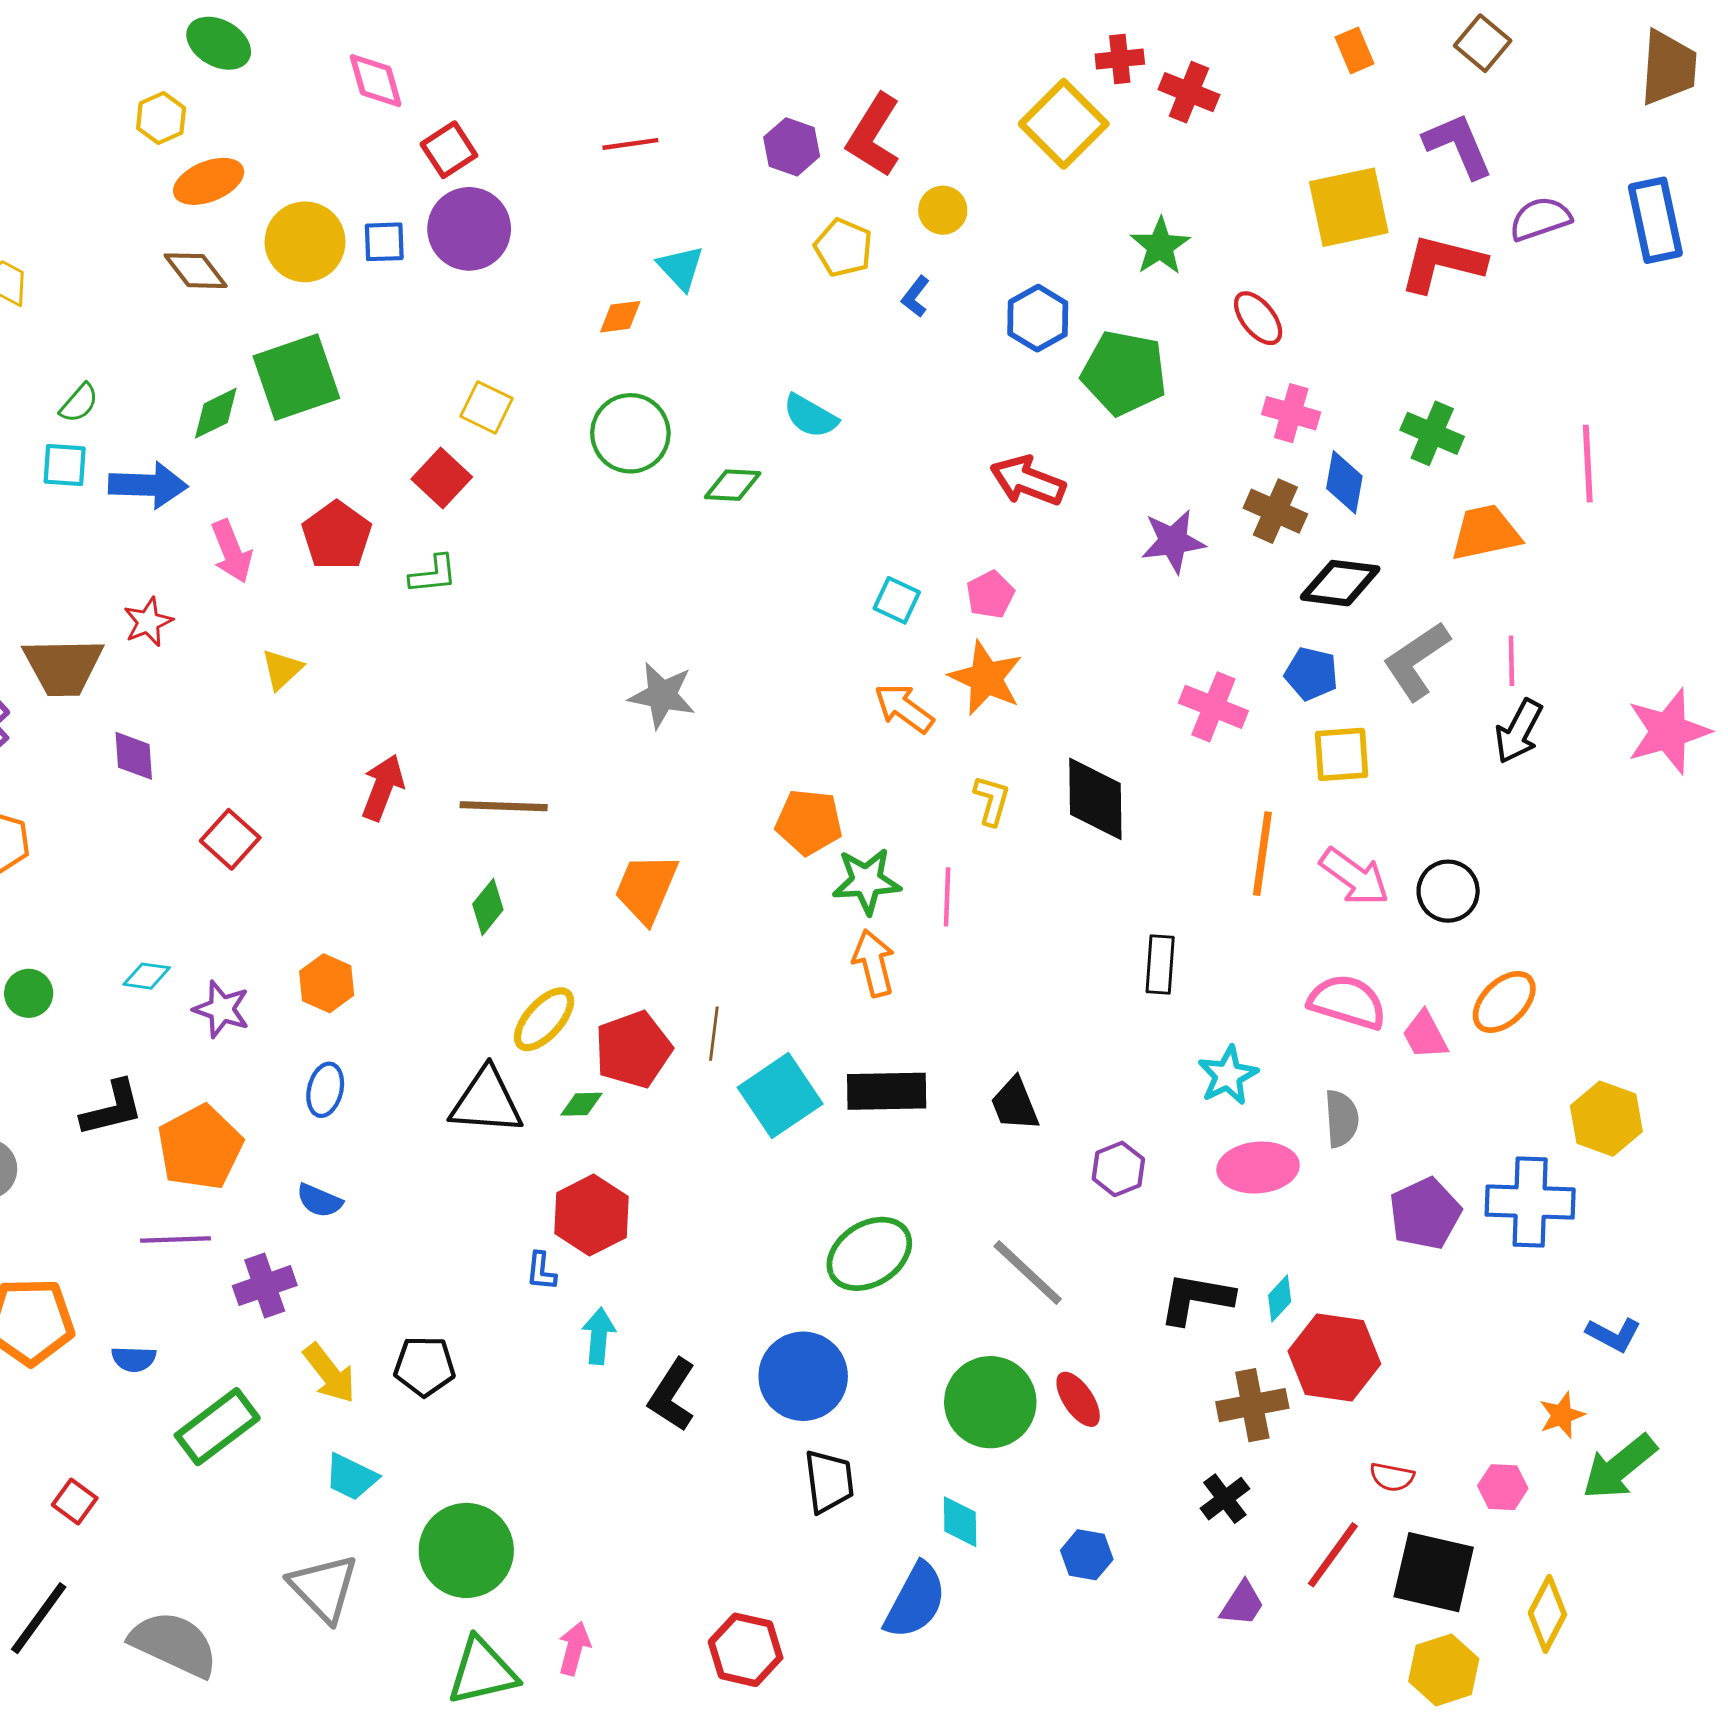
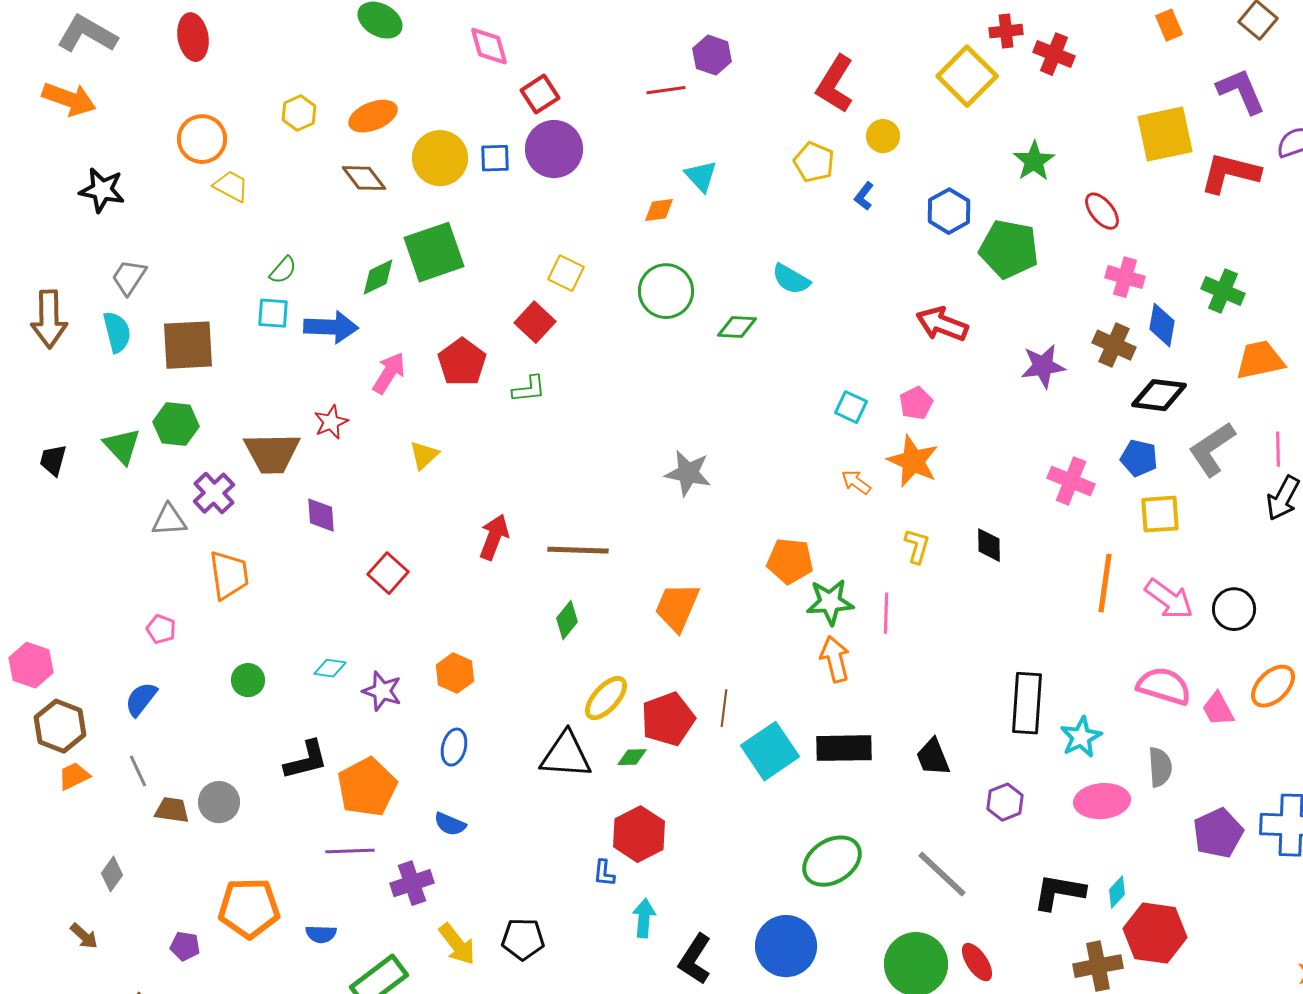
yellow hexagon: (161, 118) -> (299, 113), moved
purple hexagon: (792, 147) -> (712, 55), moved
pink arrow: (232, 551) -> (389, 373), turned -126
orange arrow: (904, 708) -> (856, 482), size x0.7
black diamond: (1095, 799) -> (989, 545), size x0.6
black rectangle: (1160, 965) -> (1027, 703), moved, size x1.5

